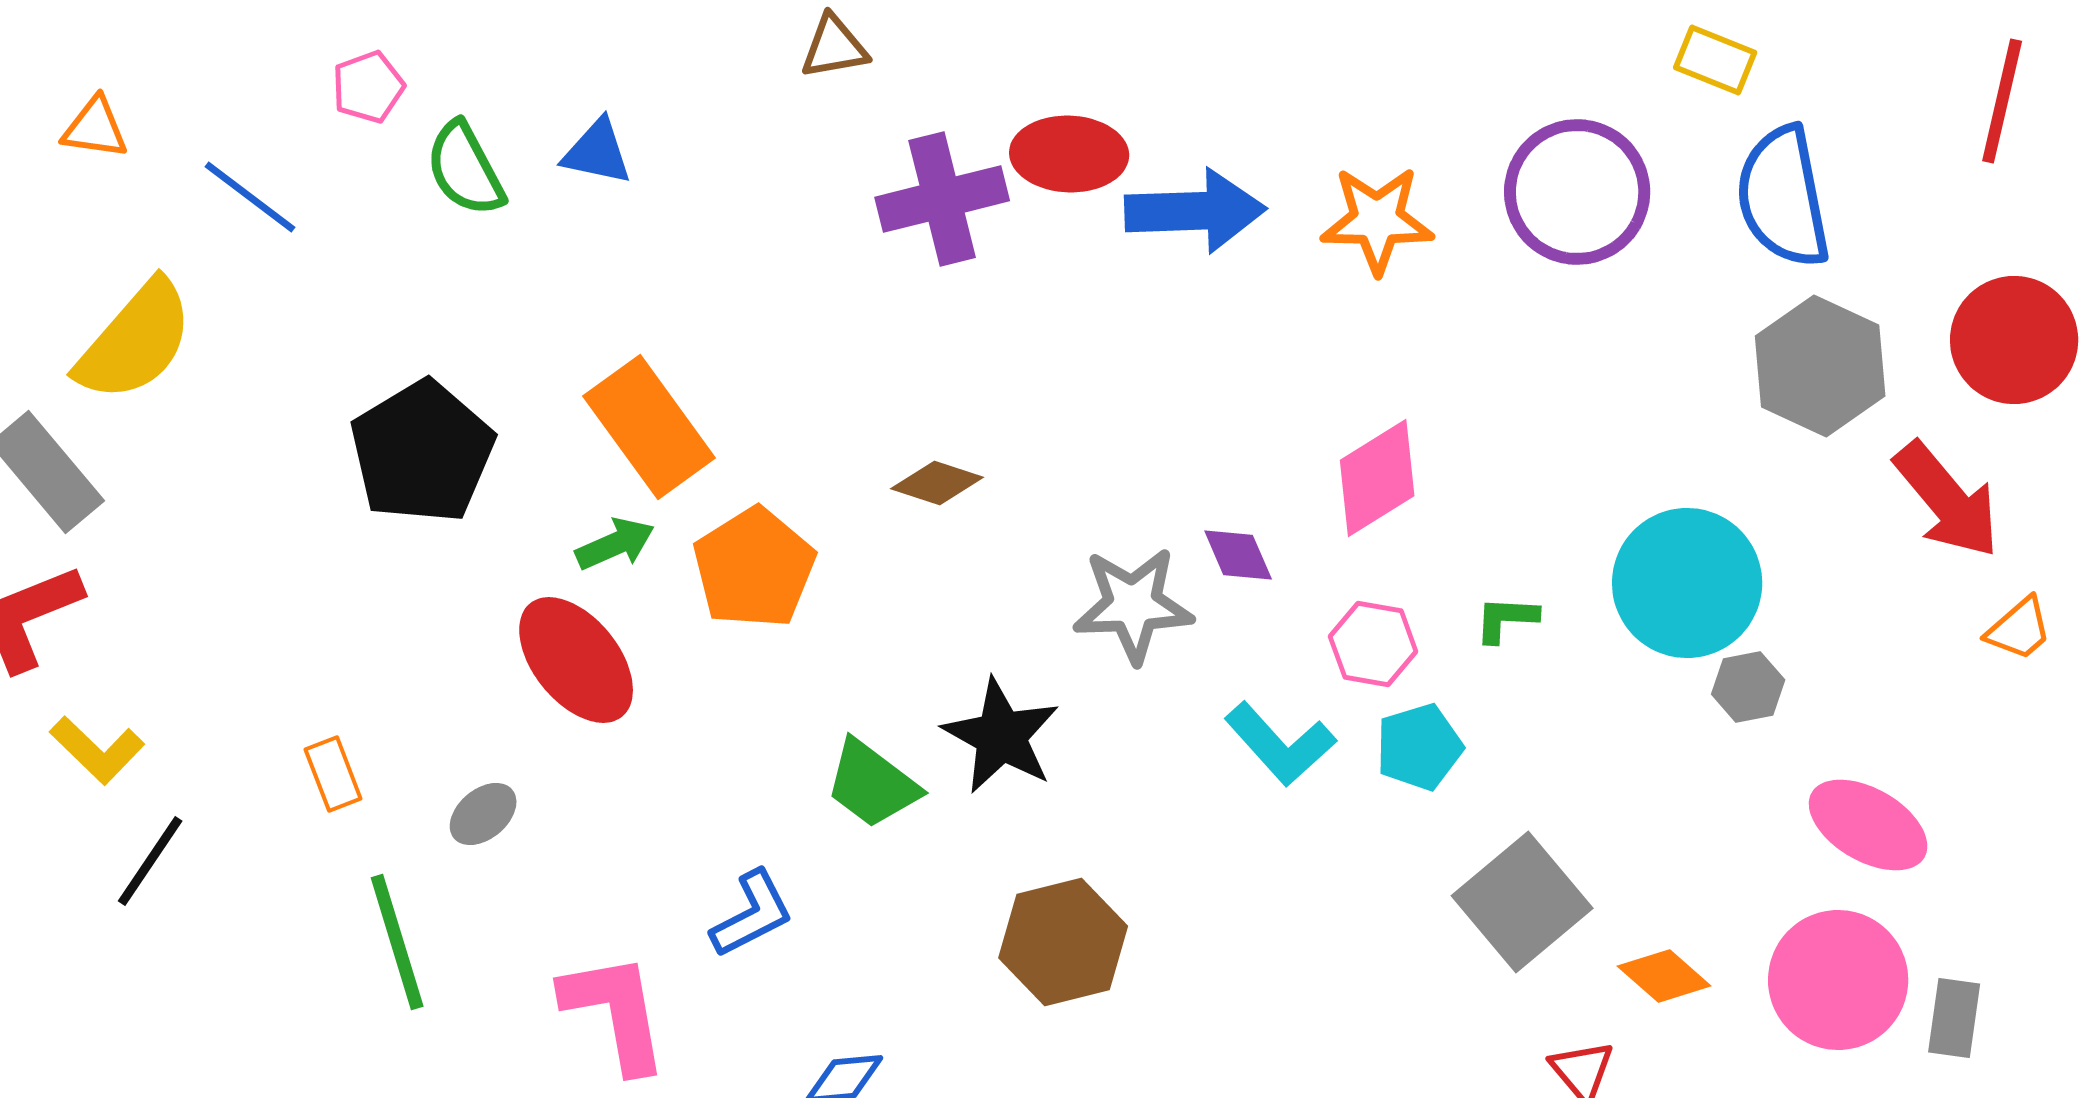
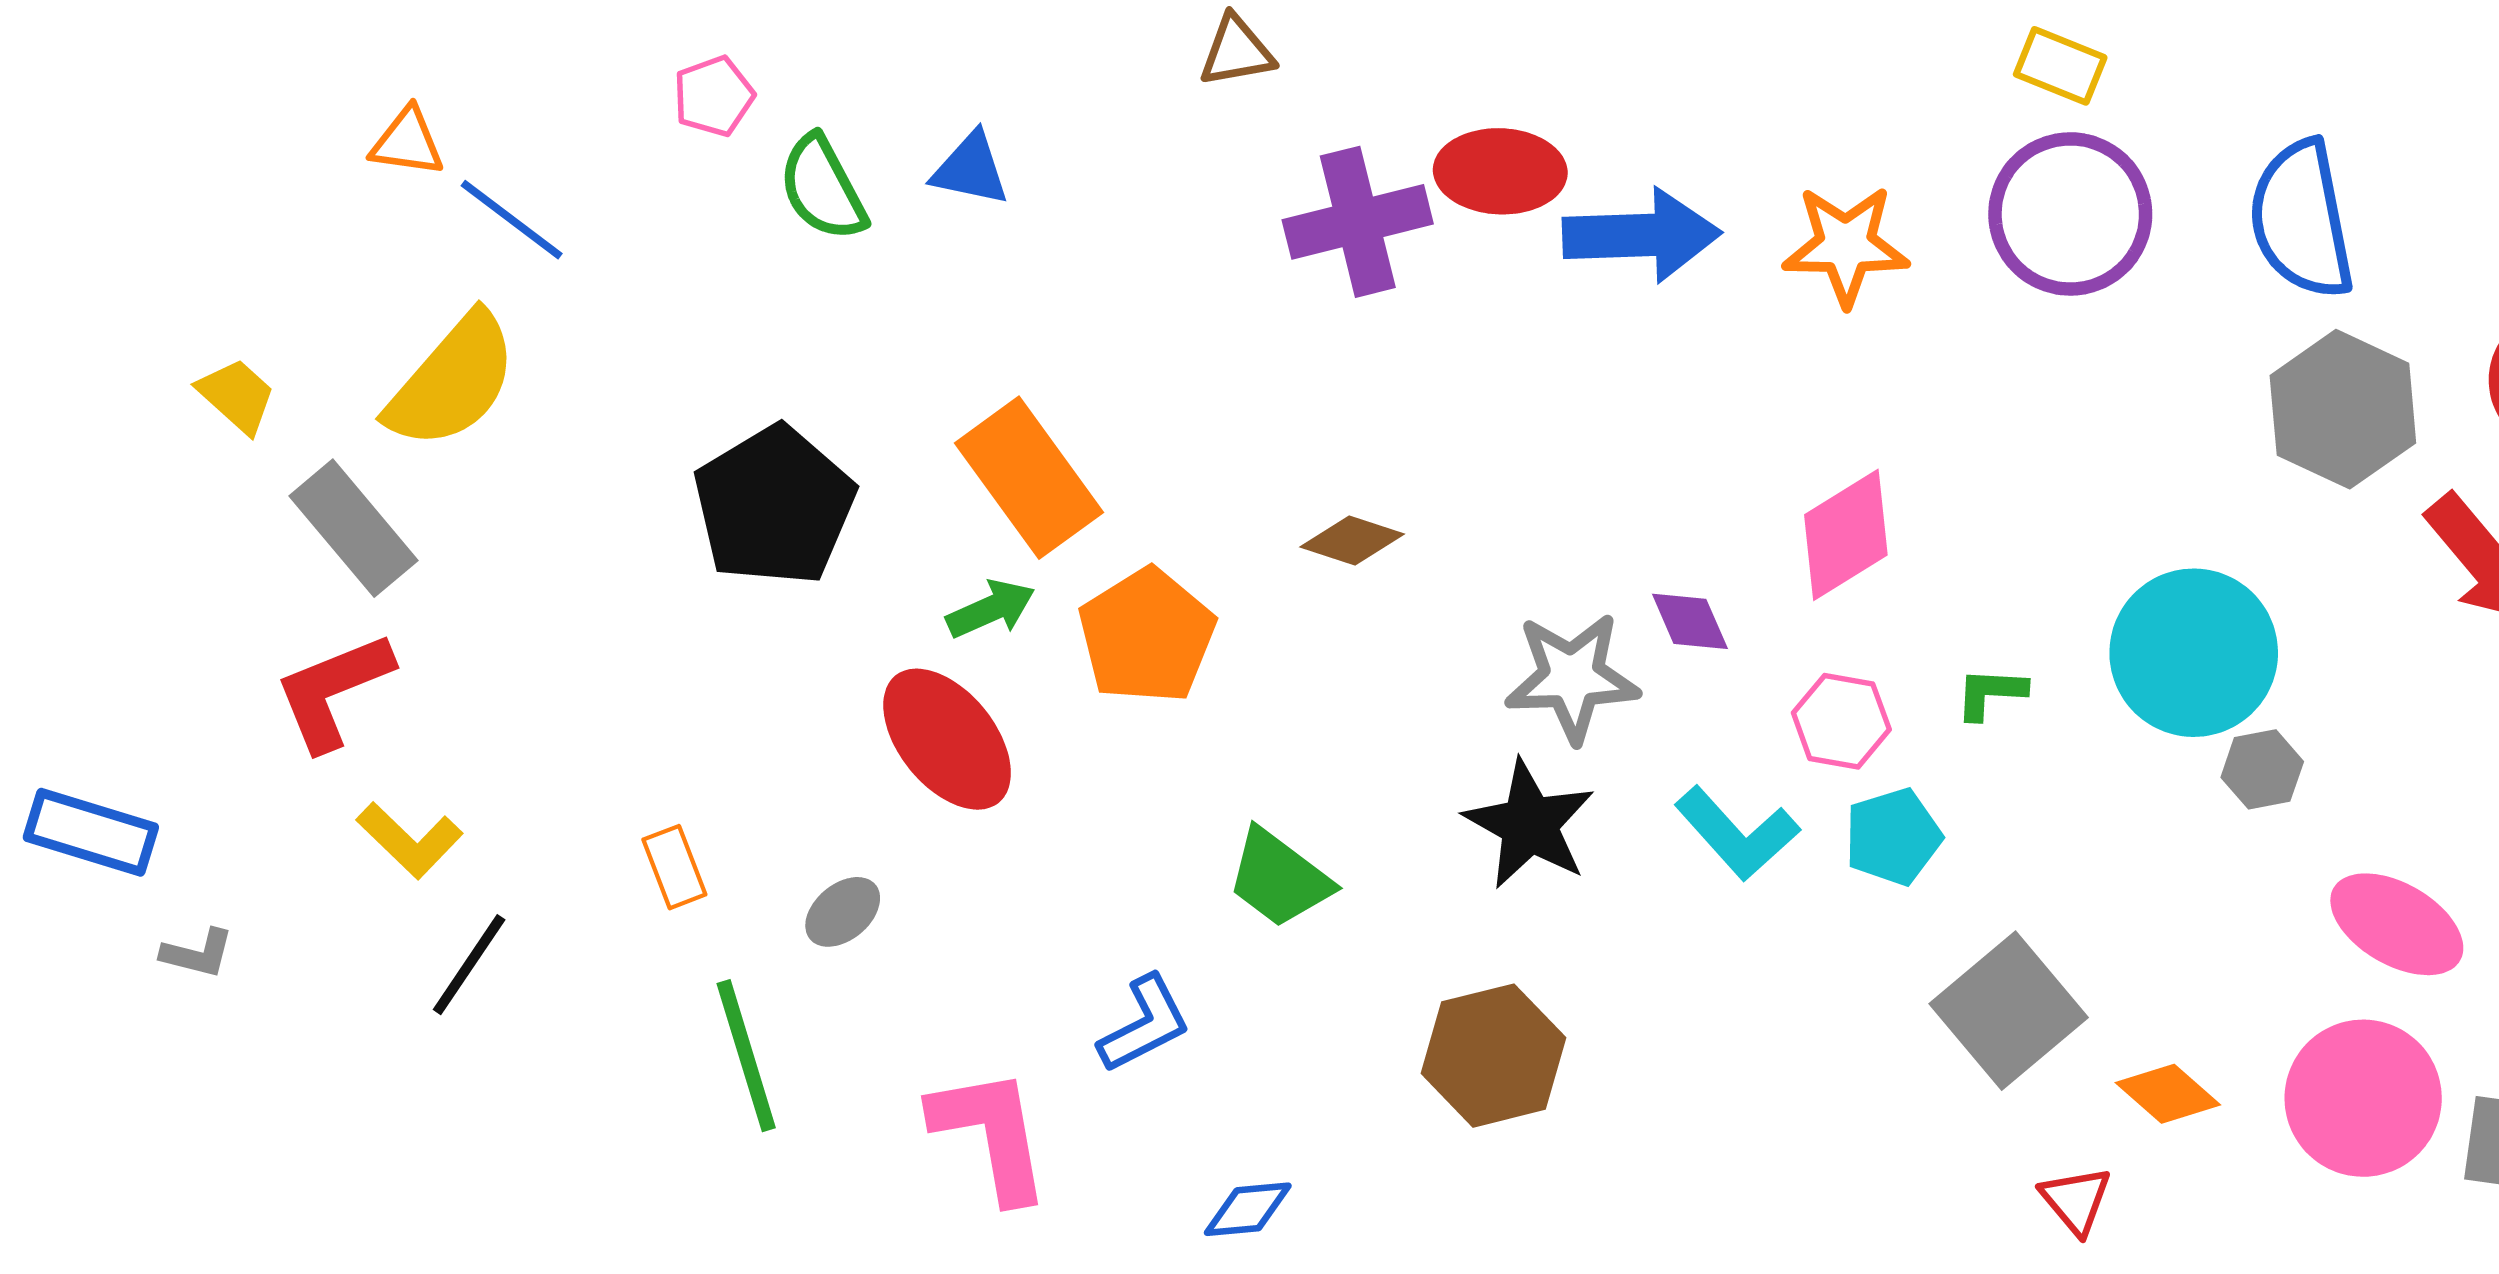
yellow rectangle: (1715, 60) -> (2060, 66), moved
blue line: (250, 197) -> (512, 220), moved
black star: (1001, 736) -> (1529, 824), moved

